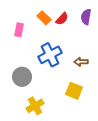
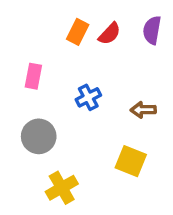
orange rectangle: (44, 18) -> (78, 32), turned 72
pink rectangle: (19, 30) -> (33, 76), moved
blue cross: (50, 55) -> (88, 97), size x0.6

